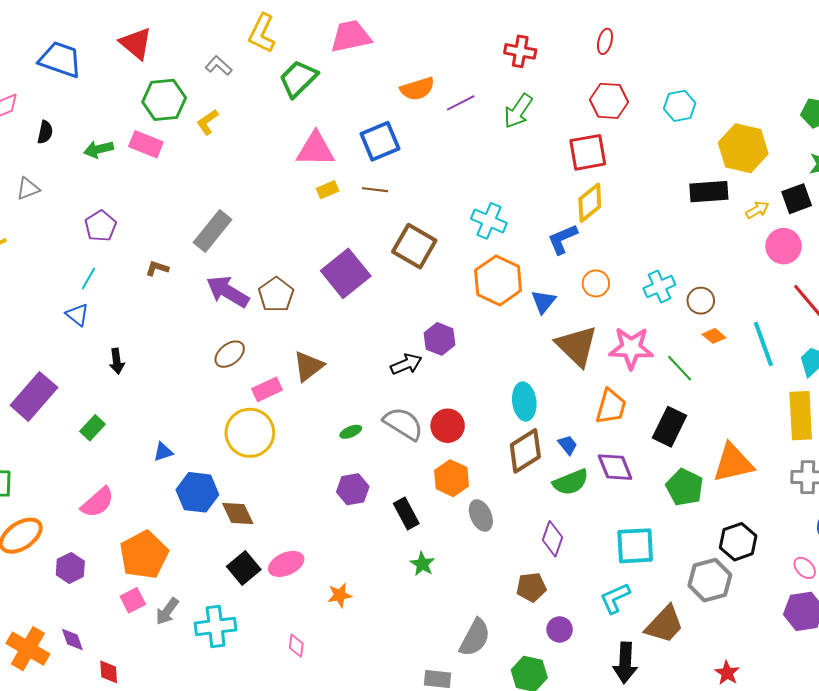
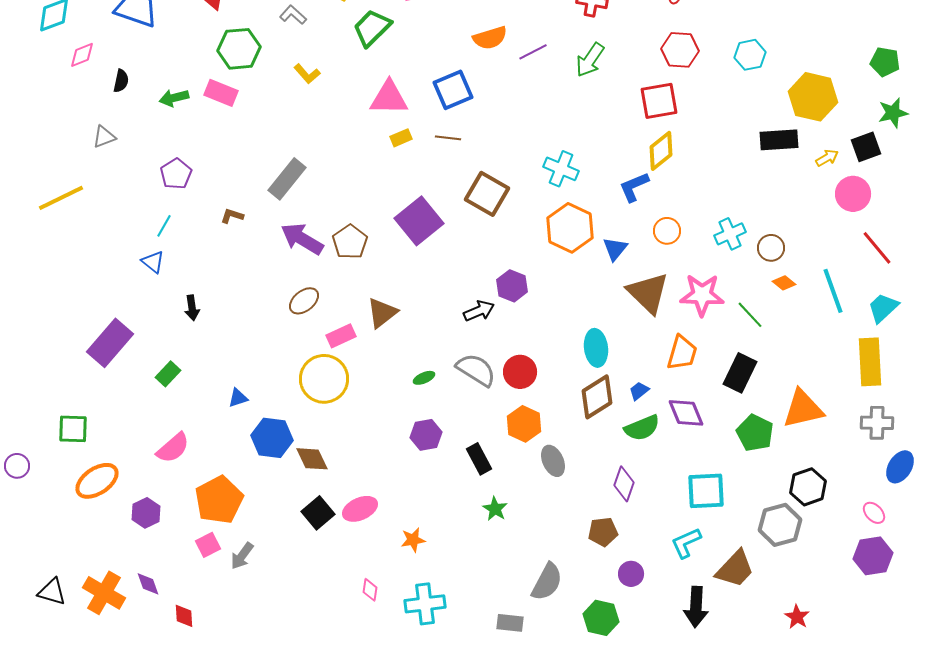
yellow L-shape: (207, 122) -> (307, 74), moved, turned -96
blue trapezoid: (568, 445) -> (639, 391), turned -90
cyan cross: (216, 626) -> (425, 604), moved

